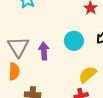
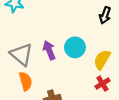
cyan circle: (74, 41) -> (75, 47), moved

